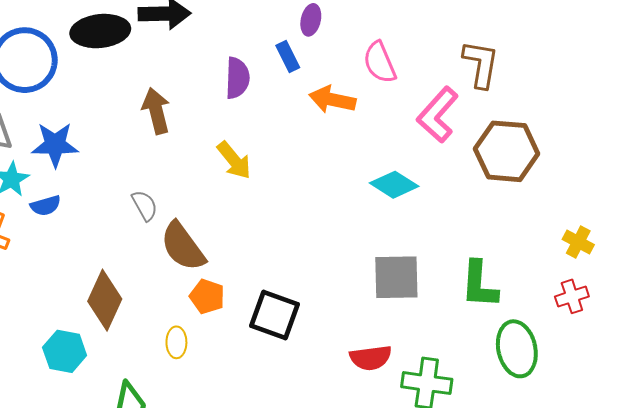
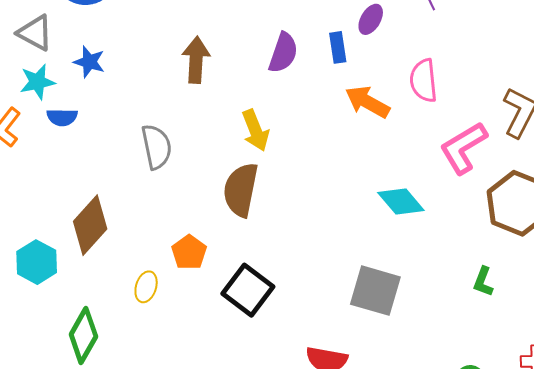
blue star: (55, 145) -> (89, 62), size x0.7
gray semicircle: (145, 205) -> (157, 147), size x1.4
brown semicircle: (183, 246) -> (241, 190), moved, turned 30
green L-shape: (479, 285) -> (483, 282), moved, size x0.6

